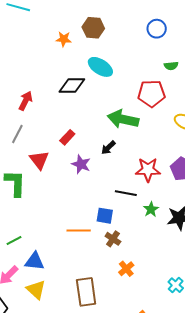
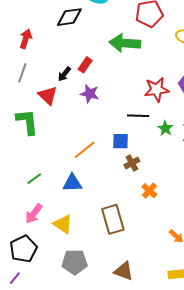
red rectangle: (67, 137) -> (85, 65), moved
black arrow: (108, 148) -> (64, 74), moved
orange line: (79, 230) -> (85, 150), moved, turned -30
brown cross: (113, 239) -> (132, 163), turned 35
blue triangle: (35, 261) -> (72, 183), moved

